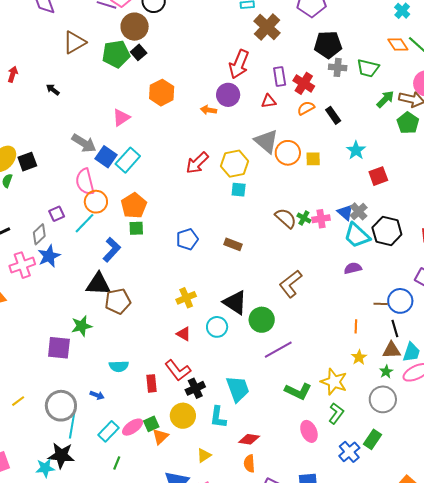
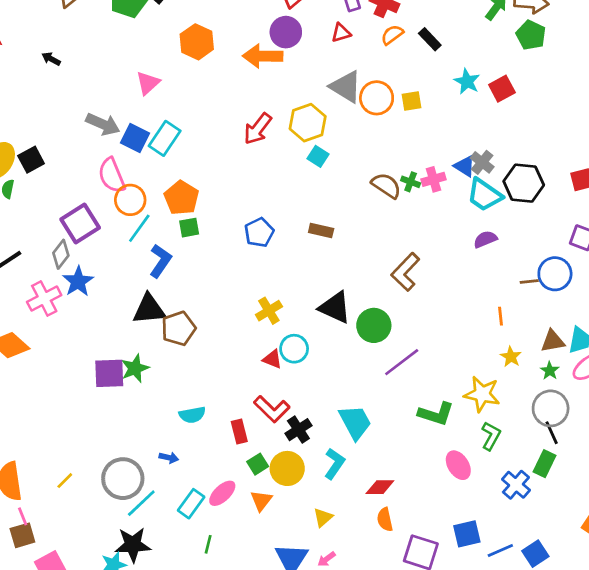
orange arrow: (208, 110) -> (263, 56), size x1.8
red square: (378, 176) -> (502, 89), moved
cyan square: (239, 190) -> (318, 156), turned 35
purple square: (57, 214) -> (80, 224), size x1.8
cyan line: (84, 223) -> (139, 228), moved
cyan circle: (217, 327) -> (294, 349), moved
black line: (395, 328) -> (552, 433), moved
purple square: (59, 348) -> (109, 373), moved
cyan L-shape: (218, 417) -> (334, 464), turned -145
green square: (151, 424) -> (258, 464), moved
cyan line: (72, 426) -> (141, 503), turned 45

